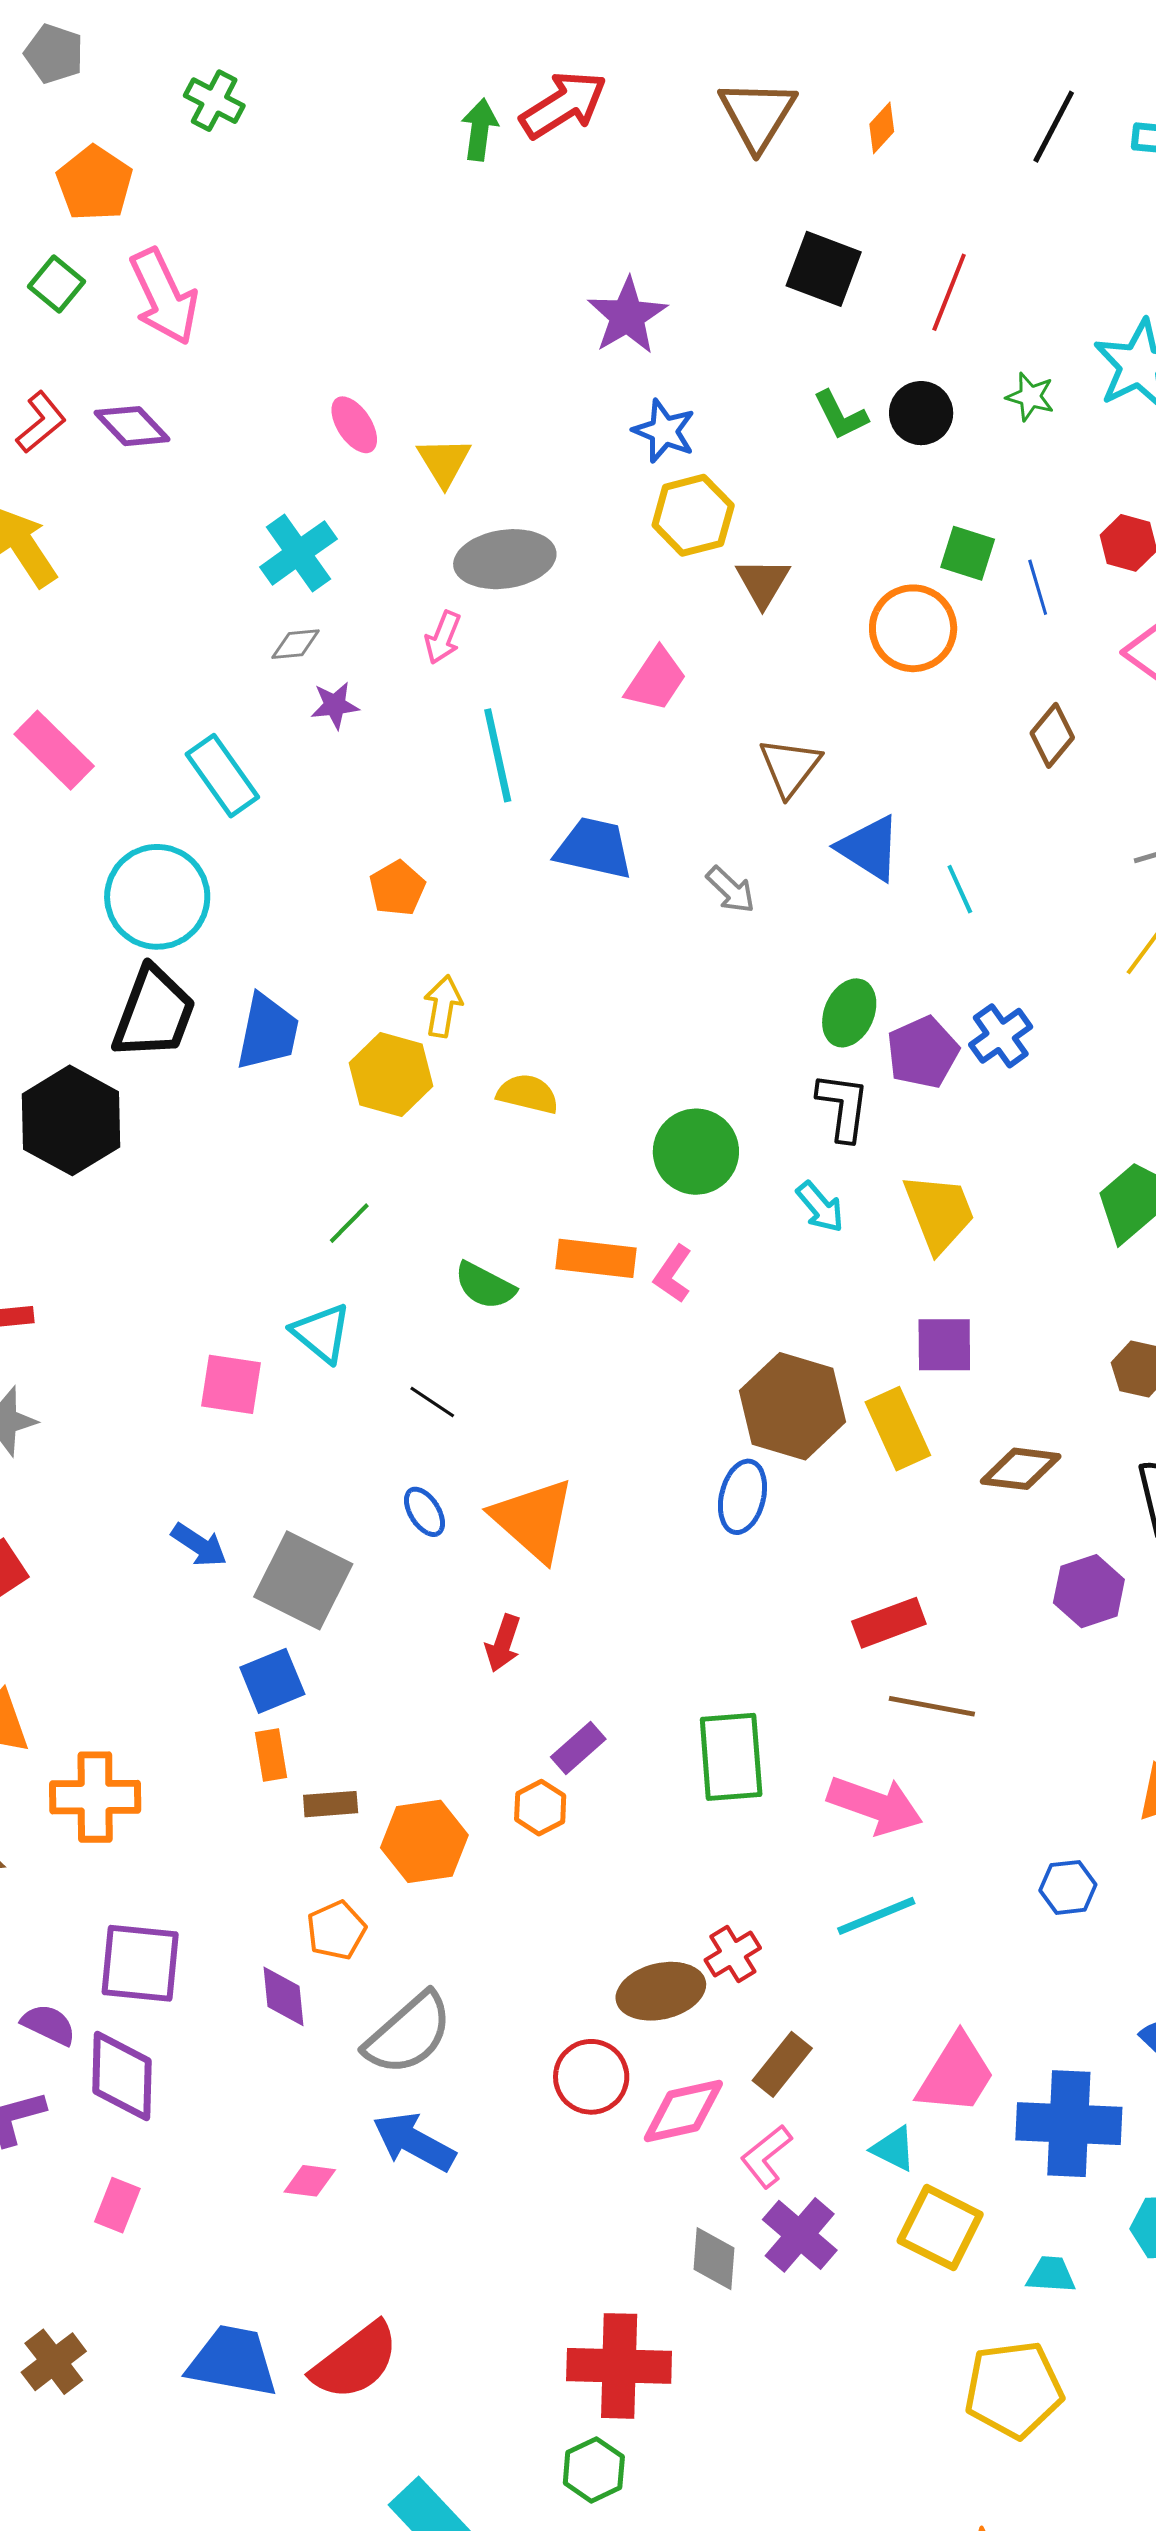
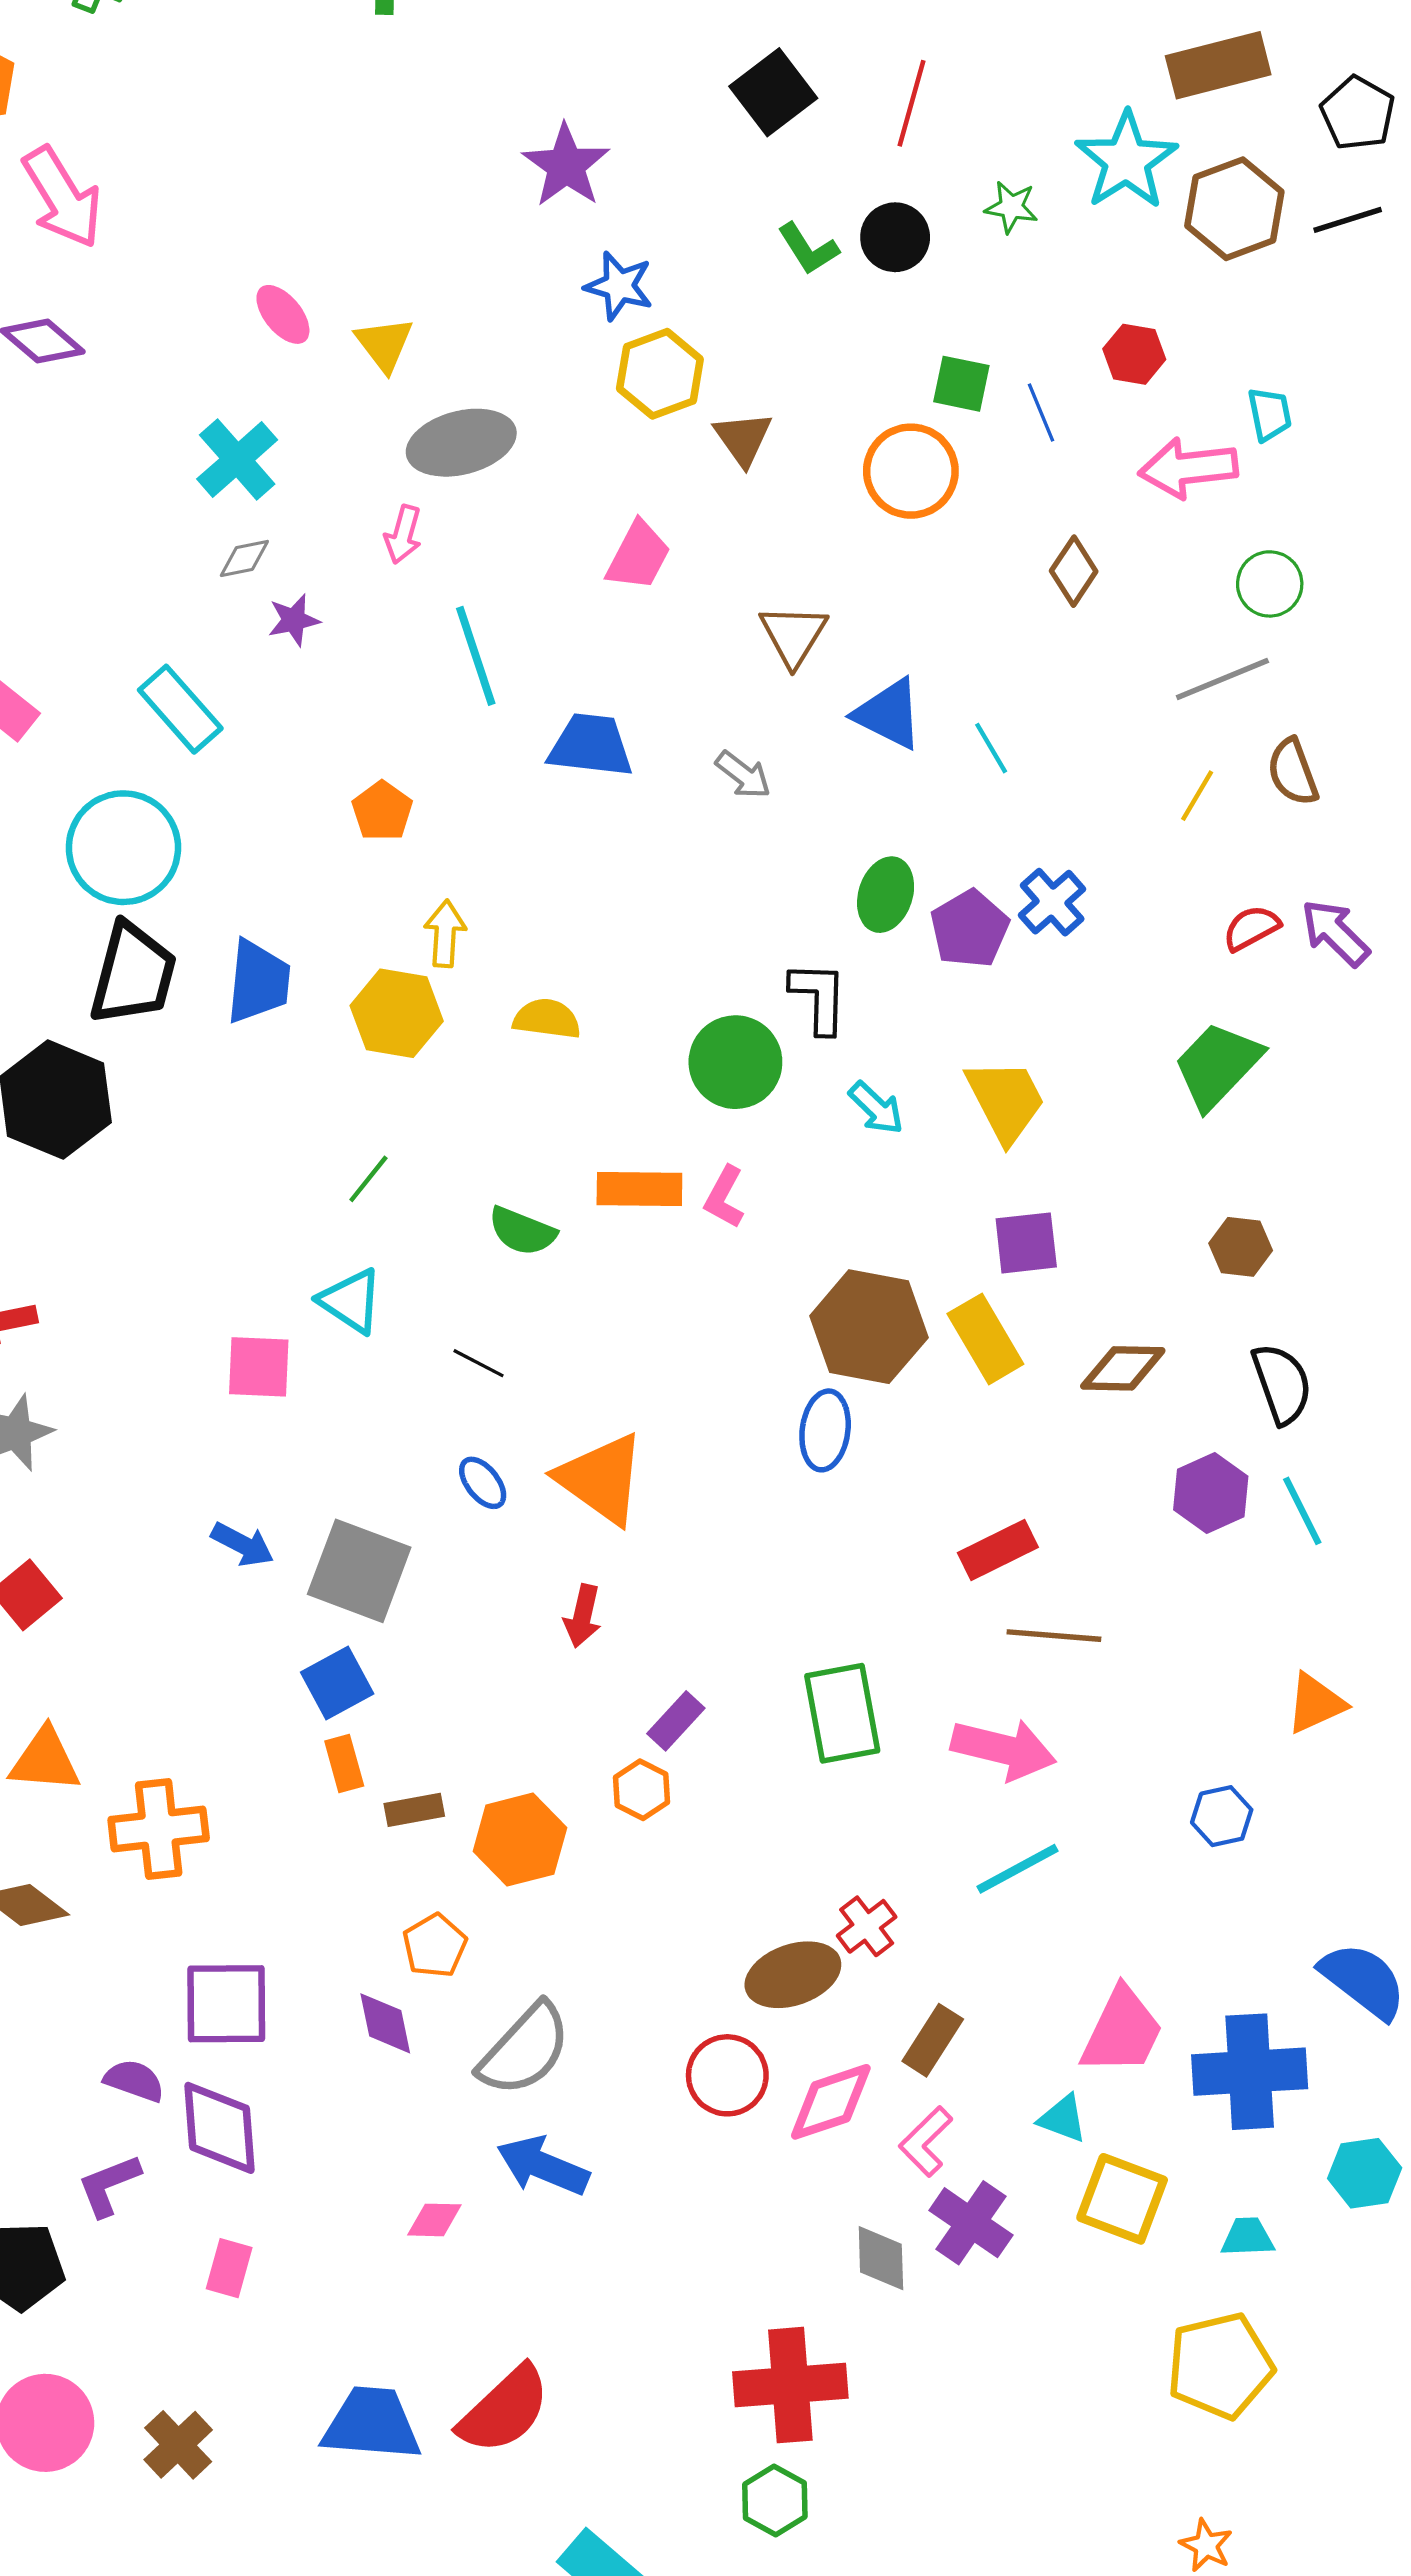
black square: (824, 269) -> (773, 92), turned 38
black L-shape: (843, 1107) -> (819, 997), moved

